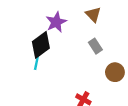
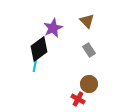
brown circle: (115, 72) -> (89, 84), moved

